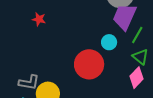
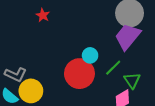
green line: (137, 35) -> (113, 68), moved
cyan circle: (109, 42) -> (90, 55), moved

